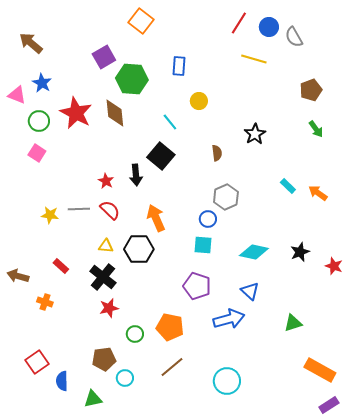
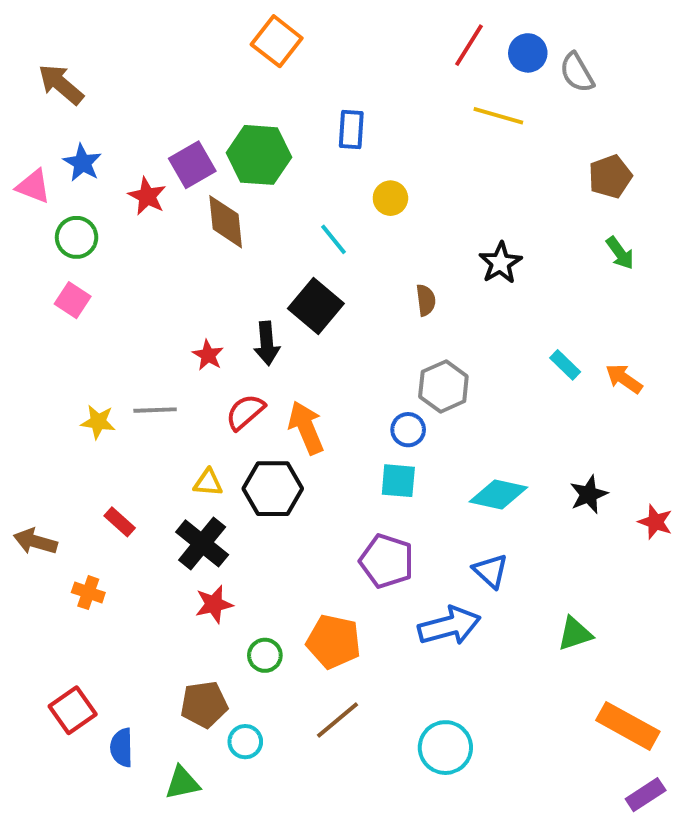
purple square: (104, 57) -> (192, 165), moved
red star: (76, 113) -> (147, 196), moved, size x0.6
red semicircle: (110, 210) -> (245, 412), moved, turned -85

